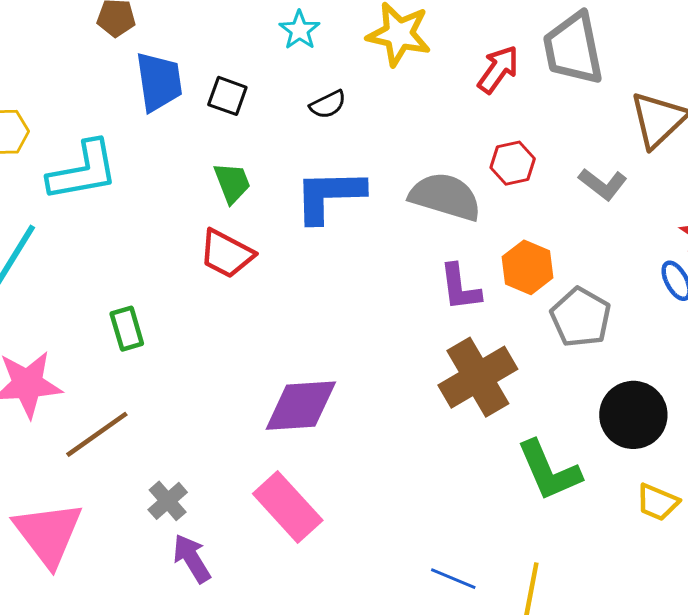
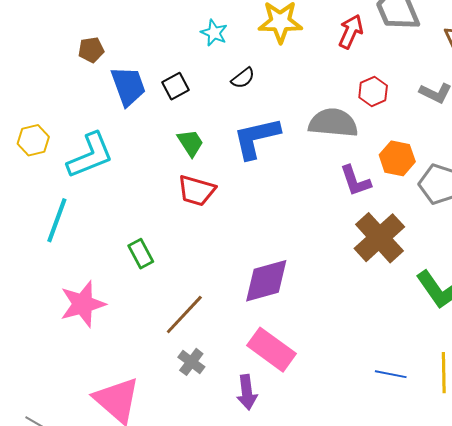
black square: (227, 96) -> (175, 86), turned -36
brown line: (97, 434) -> (184, 314), moved
purple arrow: (192, 558) -> (247, 392), moved, turned -144

